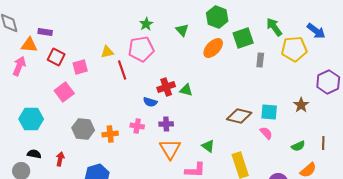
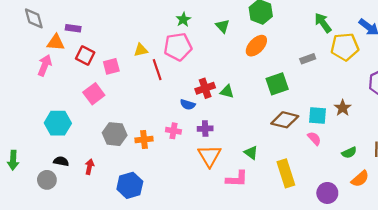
green square: (243, 38) -> (277, 84), moved
gray rectangle: (260, 60) -> (308, 59), turned 64
brown star: (301, 105) -> (343, 108), moved

